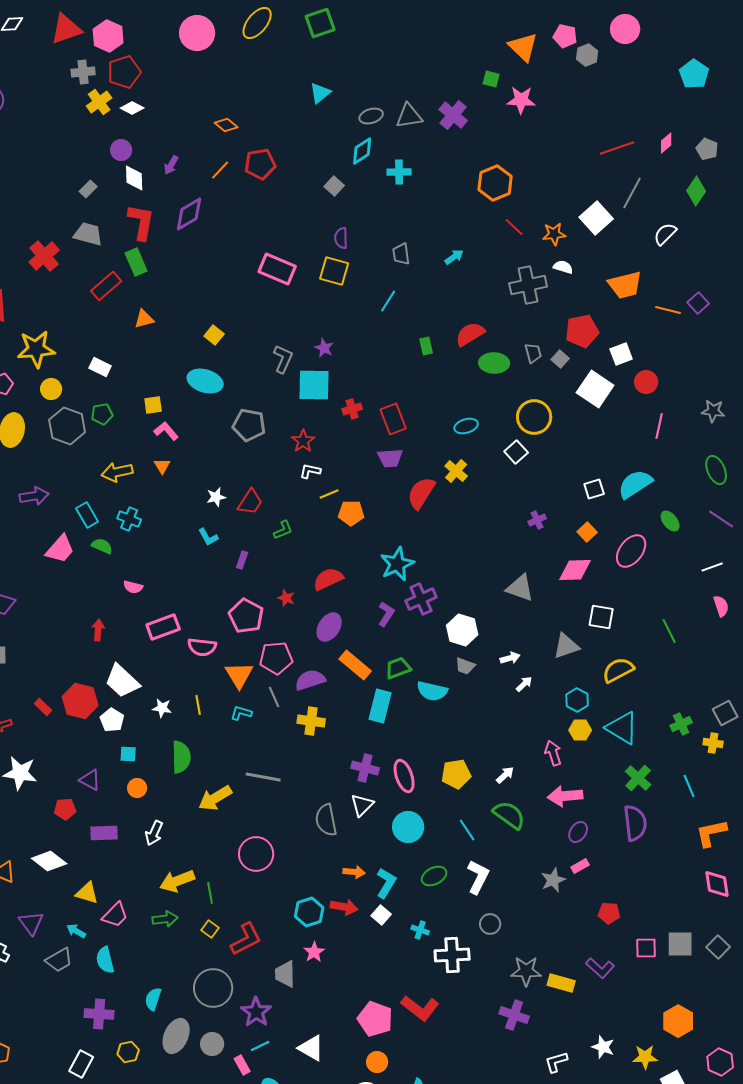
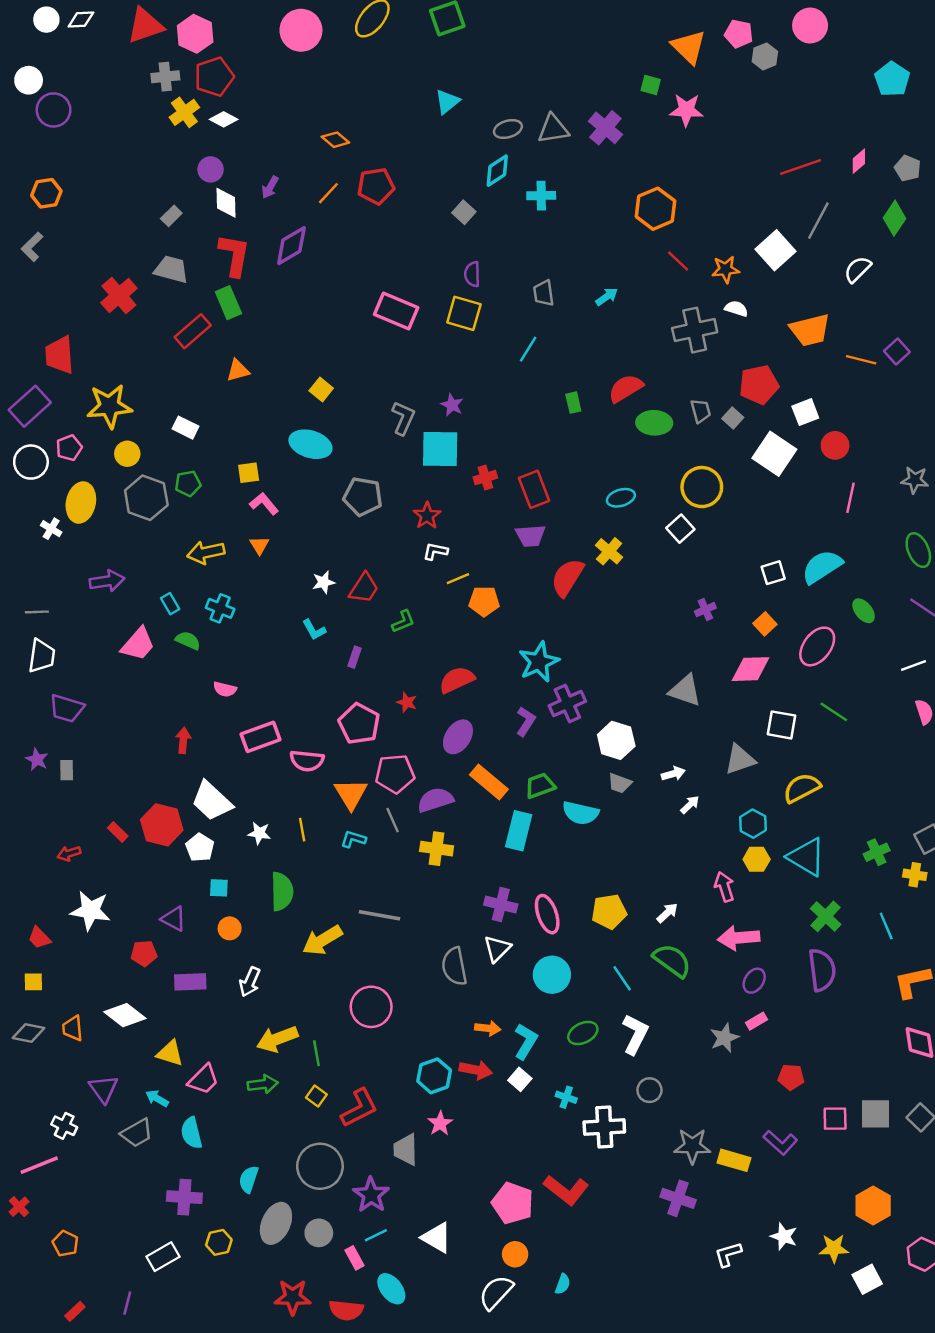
cyan rectangle: (87, 515) -> (170, 604), size x0.7
green line: (669, 631) -> (834, 712), moved, turned -30
white rectangle: (81, 1064) -> (163, 1257), turned 32

